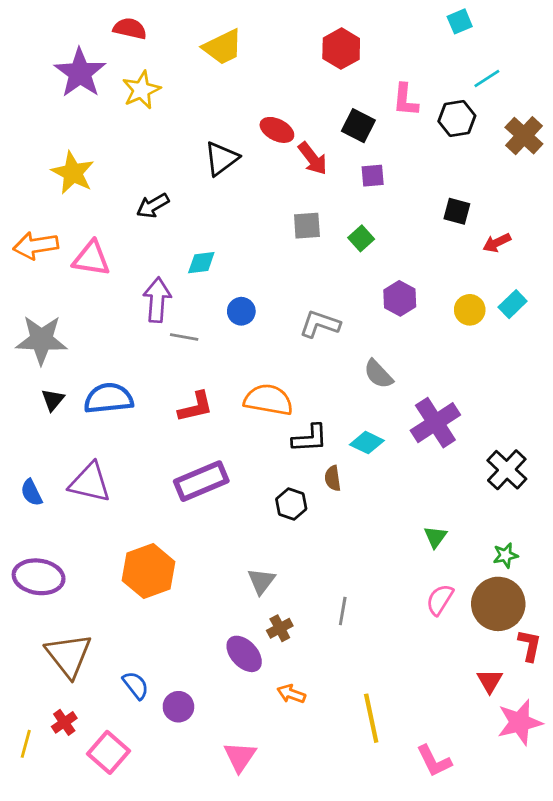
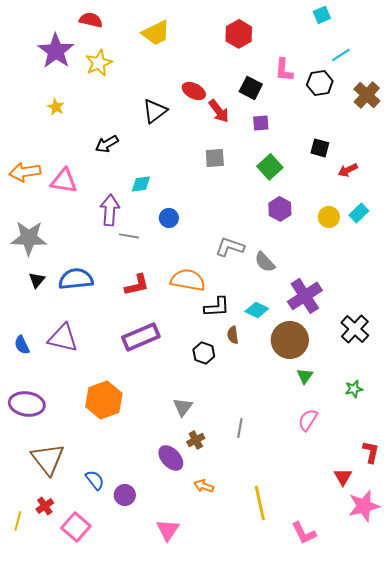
yellow star: (73, 173) -> (56, 107), moved, size x0.6
green square: (361, 238) -> (270, 167), moved, size x1.4
gray L-shape: (320, 324) -> (230, 247), moved
brown circle: (498, 604) -> (290, 340), moved

